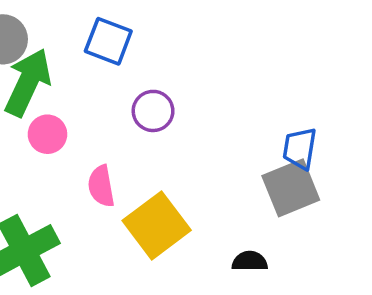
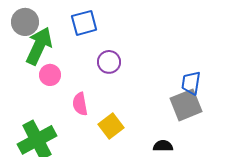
blue square: (108, 41) -> (84, 23), turned -36
yellow square: (157, 225) -> (111, 126), size x0.7

